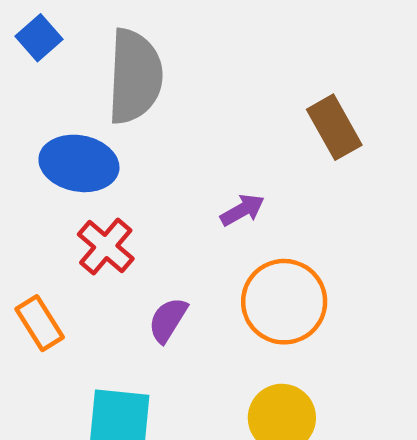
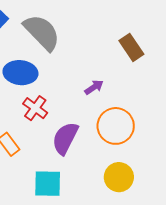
gray semicircle: (135, 76) -> (42, 32), turned -42
purple semicircle: (168, 320) -> (65, 138), size x1.6

